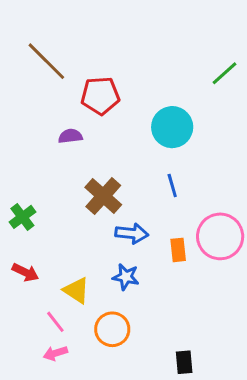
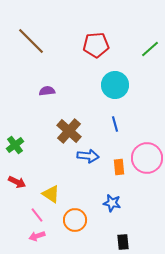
red pentagon: (100, 96) -> (96, 45), moved
blue star: (126, 277) -> (112, 203), moved

